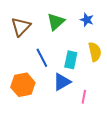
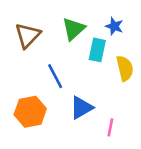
cyan rectangle: (71, 60) -> (97, 50), moved

